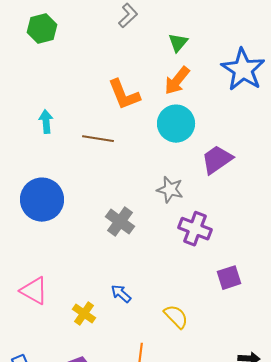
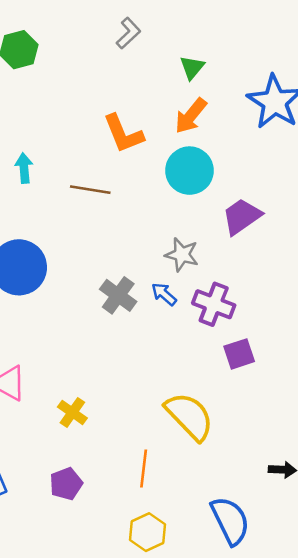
purple square: (229, 278) -> (239, 354), moved
blue arrow: (121, 294) -> (164, 294), moved
yellow semicircle: (176, 317) -> (189, 416), size x1.6

